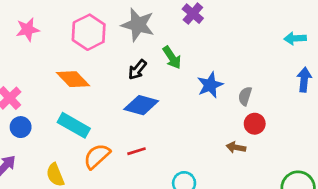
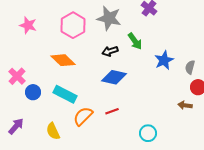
pink star: (28, 29) -> (28, 25), turned 30
black arrow: (137, 70) -> (110, 51), turned 35
blue circle: (21, 127) -> (33, 92), moved

